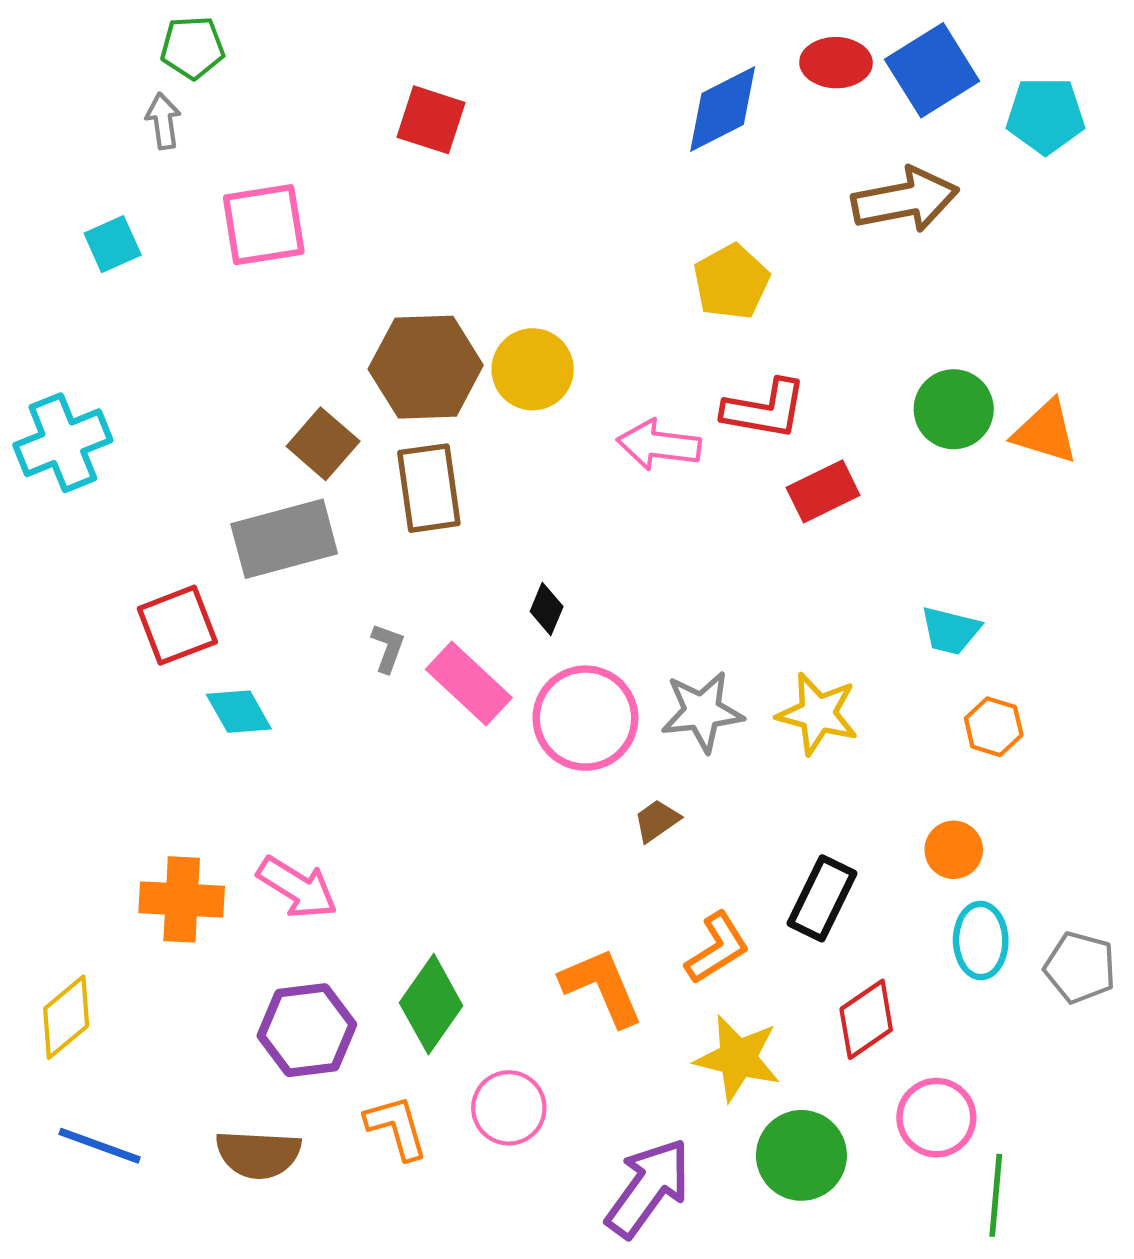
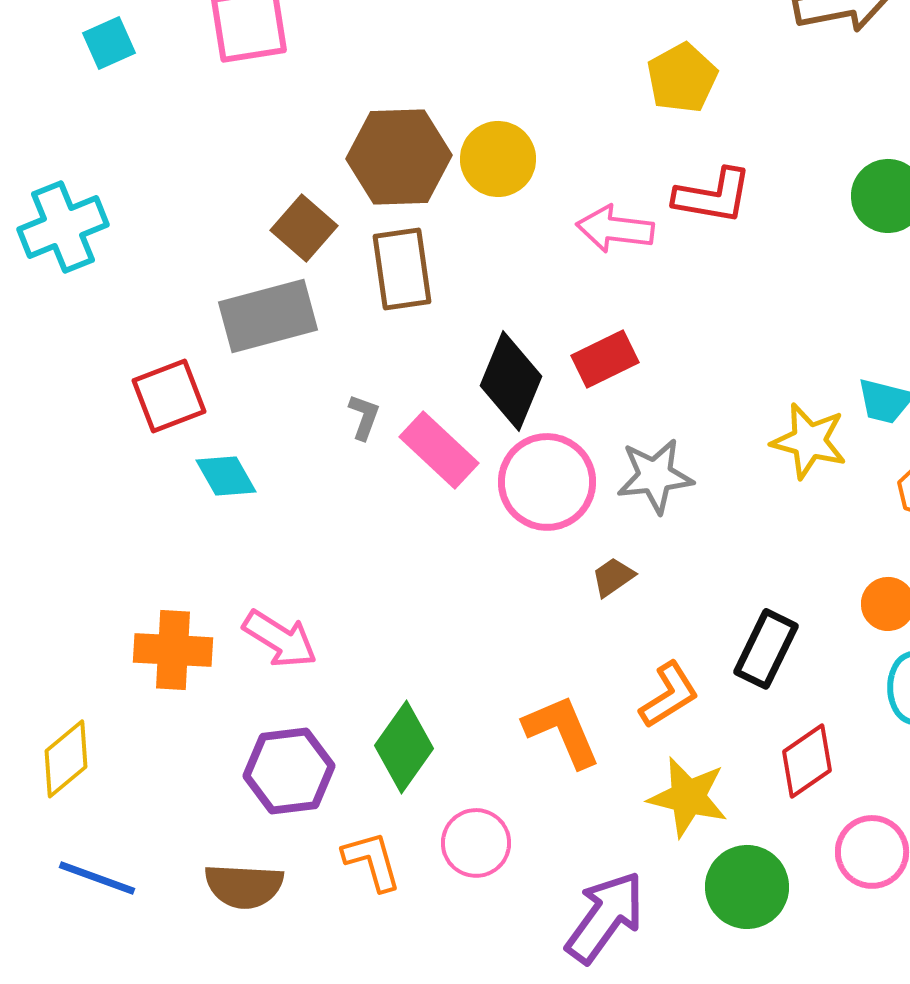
red rectangle: (823, 491) -> (605, 359), moved
black diamond: (547, 609) -> (511, 381), size x2.0
yellow star: (818, 714) -> (809, 441), moved

